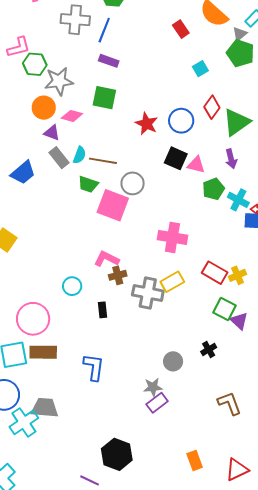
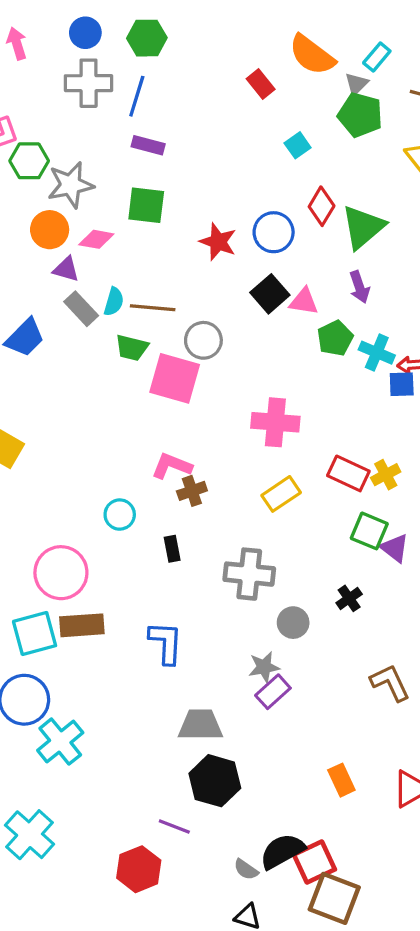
black square: (176, 158) -> (270, 294), turned 30
gray cross: (148, 293) -> (249, 574), moved
gray trapezoid: (45, 408) -> (200, 725), moved

